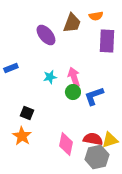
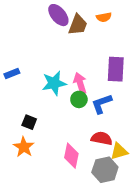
purple ellipse: (46, 35) -> (58, 15), moved
purple rectangle: (107, 41) -> (116, 69), moved
cyan star: (50, 77) -> (54, 83), size x1.6
red semicircle: (93, 139) -> (102, 138), moved

